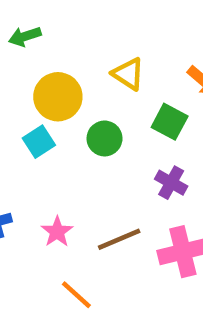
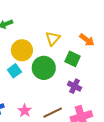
yellow triangle: (128, 74) -> (53, 38), turned 42
green circle: (105, 138) -> (44, 68), size x1.5

